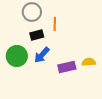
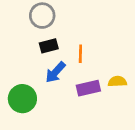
orange line: (55, 24) -> (80, 54), moved
green circle: (17, 56) -> (22, 99), moved

